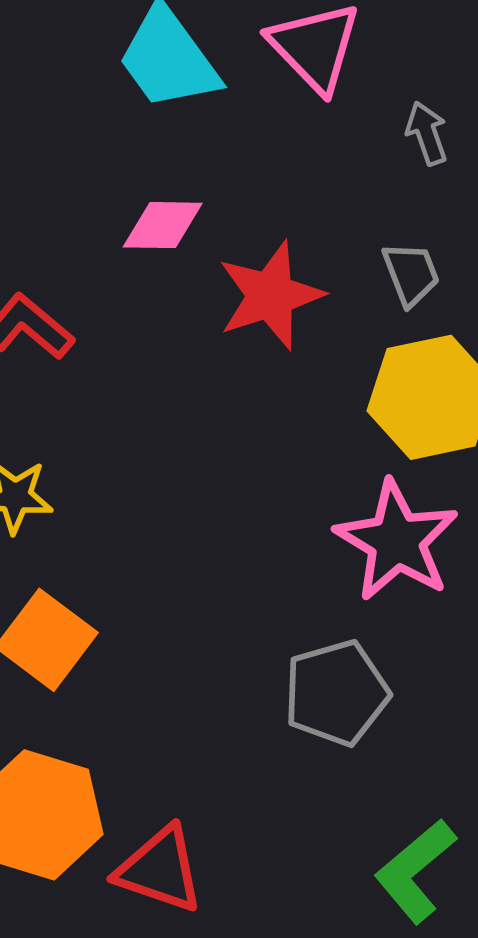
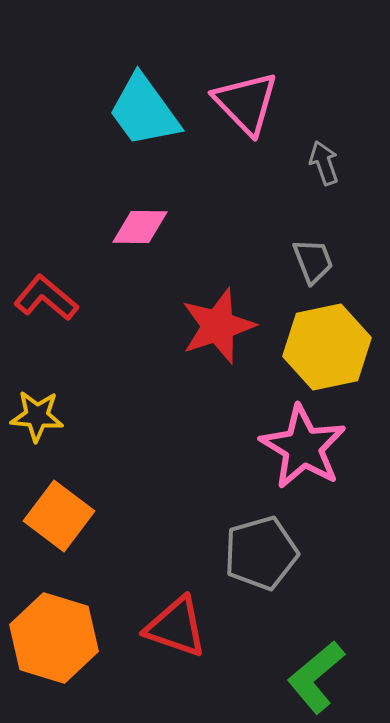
red star: (270, 295) -> (218, 326), moved
red triangle: (160, 870) -> (176, 627), moved

